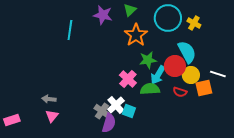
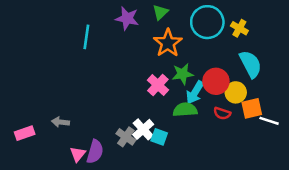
cyan semicircle: (187, 52) -> (251, 64), moved
white line: (218, 74) -> (269, 121), moved
pink cross: (128, 79) -> (158, 85), moved
pink triangle: (52, 116) -> (78, 154), moved
pink rectangle: (12, 120) -> (25, 133), moved
purple semicircle: (109, 123) -> (95, 152), moved

